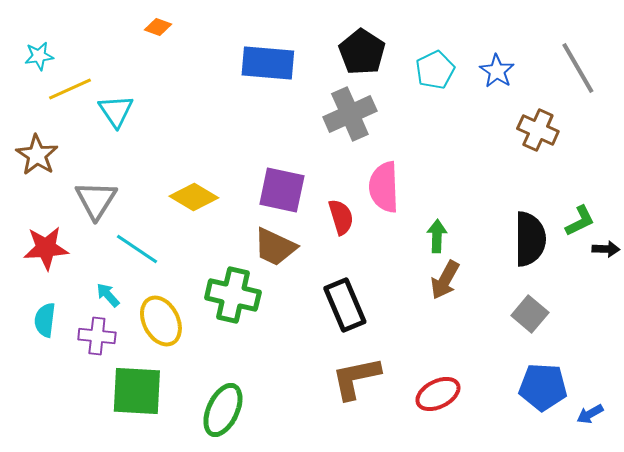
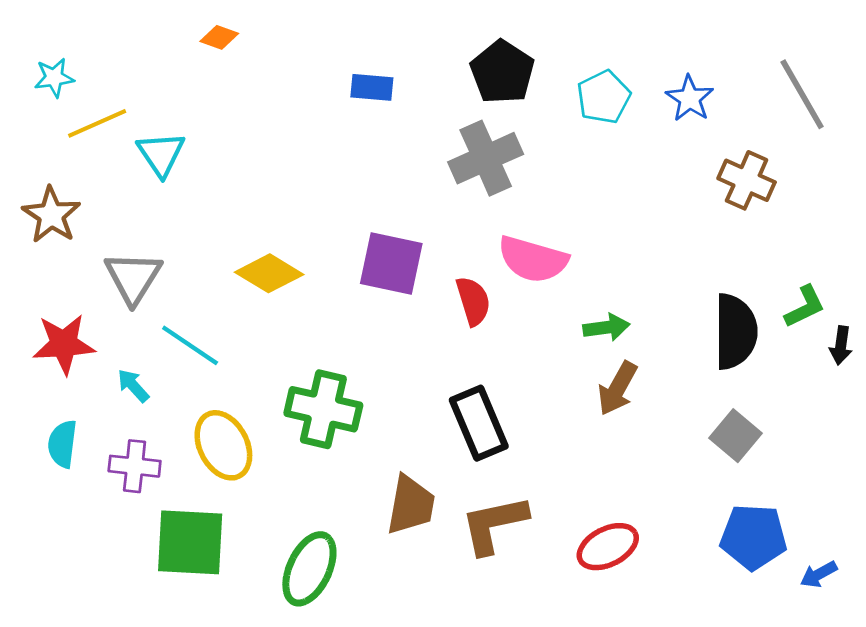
blue rectangle: (268, 63) -> (372, 87), size x0.6
pink semicircle: (384, 187) -> (533, 259), turned -72
green arrow: (437, 236) -> (606, 327), turned 80
brown trapezoid: (275, 247) -> (411, 505), moved, turned -105
black arrow: (606, 249) -> (841, 345), turned 96
cyan arrow: (108, 295) -> (133, 386), moved

